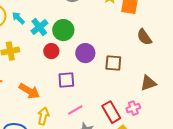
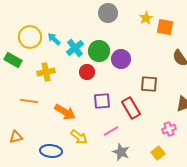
purple circle: (85, 53) -> (121, 59), moved
red rectangle: (111, 112) -> (131, 108), moved
yellow arrow: (43, 116) -> (79, 137), turned 114

